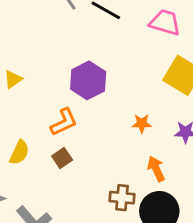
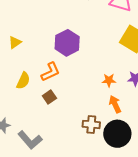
orange star: (142, 124) -> (109, 80), moved
yellow semicircle: (19, 152) -> (23, 81), moved

